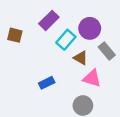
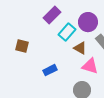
brown square: (15, 35) -> (22, 46), moved

